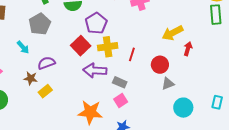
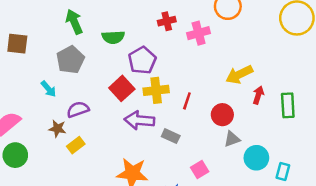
green rectangle: (216, 15) -> (288, 105), moved
pink square: (121, 101) -> (200, 169), moved
cyan rectangle: (217, 102) -> (283, 172), moved
cyan circle: (183, 108) -> (256, 158), moved

